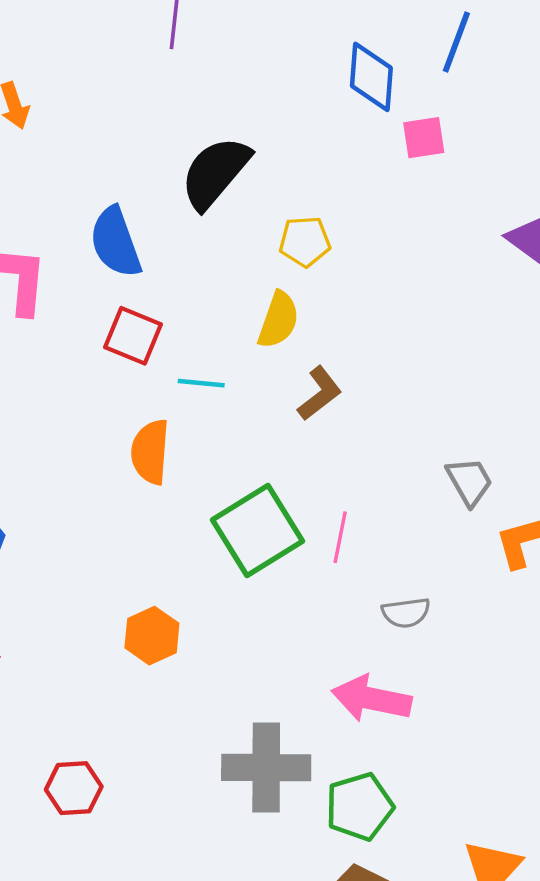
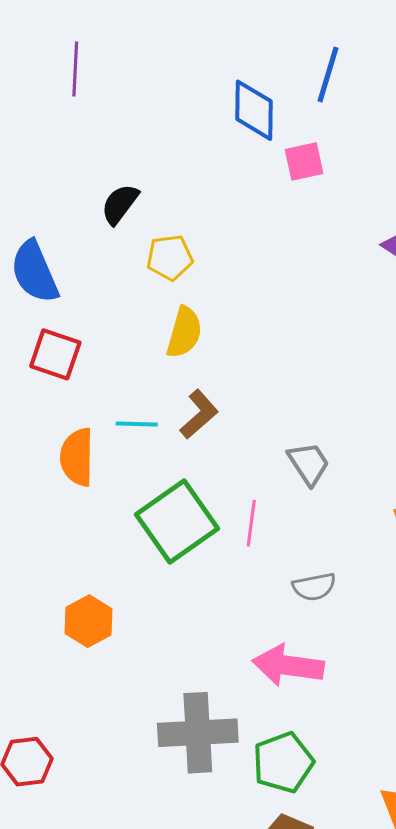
black semicircle: (215, 173) -> (120, 204), size x0.6
yellow pentagon: (305, 242) -> (170, 257), moved
cyan line: (201, 383) -> (137, 424), moved
brown L-shape: (320, 393) -> (199, 414), moved
gray trapezoid: (469, 481) -> (309, 464), moved

